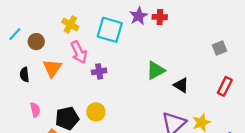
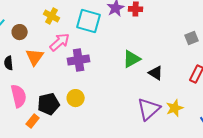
pink arrow: (79, 52) -> (60, 42), turned -105
purple cross: (99, 71) -> (79, 60), size x1.5
pink semicircle: (35, 110) -> (19, 96), size x1.6

